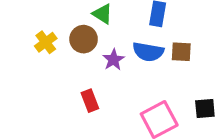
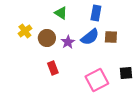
brown circle: (84, 39) -> (47, 38), moved
blue semicircle: (148, 52) -> (90, 37), turned -48

